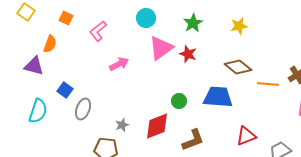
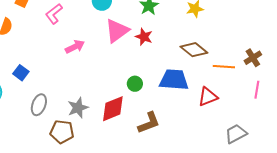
gray ellipse: (83, 109) -> (39, 105), moved
gray star: (122, 125) -> (78, 108), size x1.5
red triangle: (246, 136) -> (208, 97), moved

